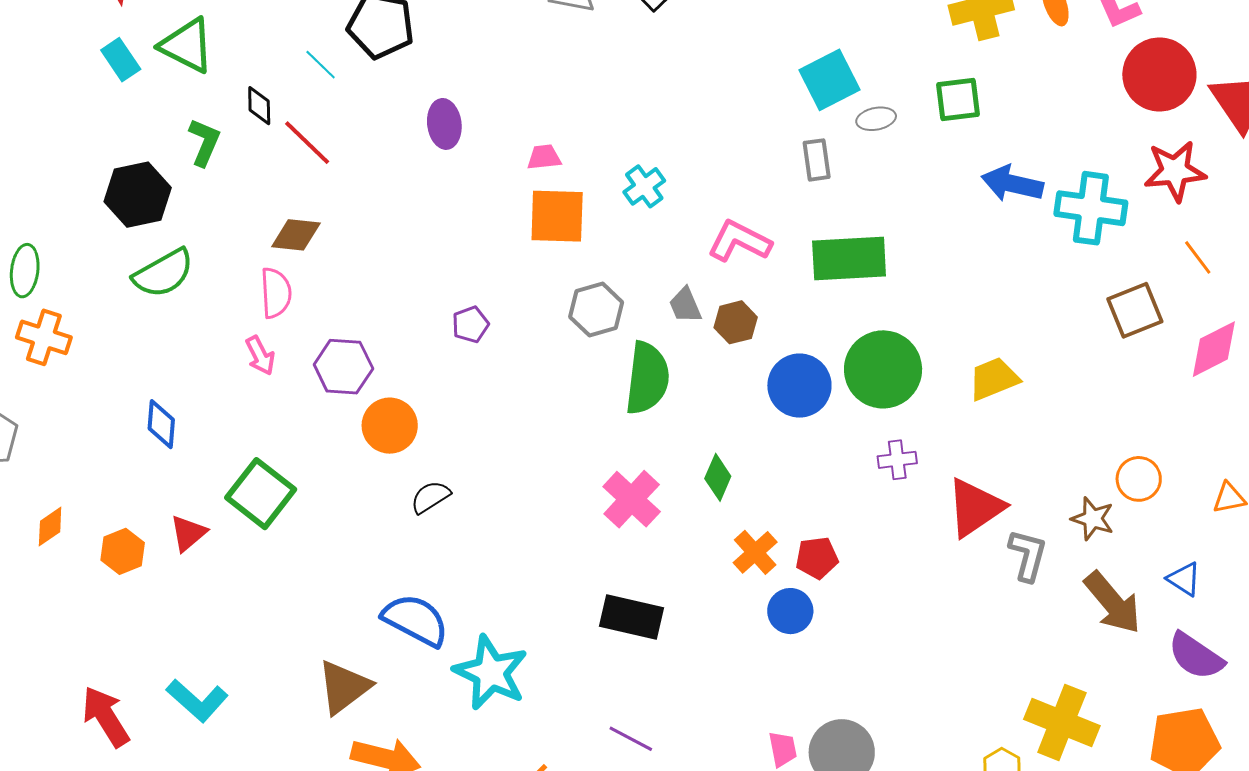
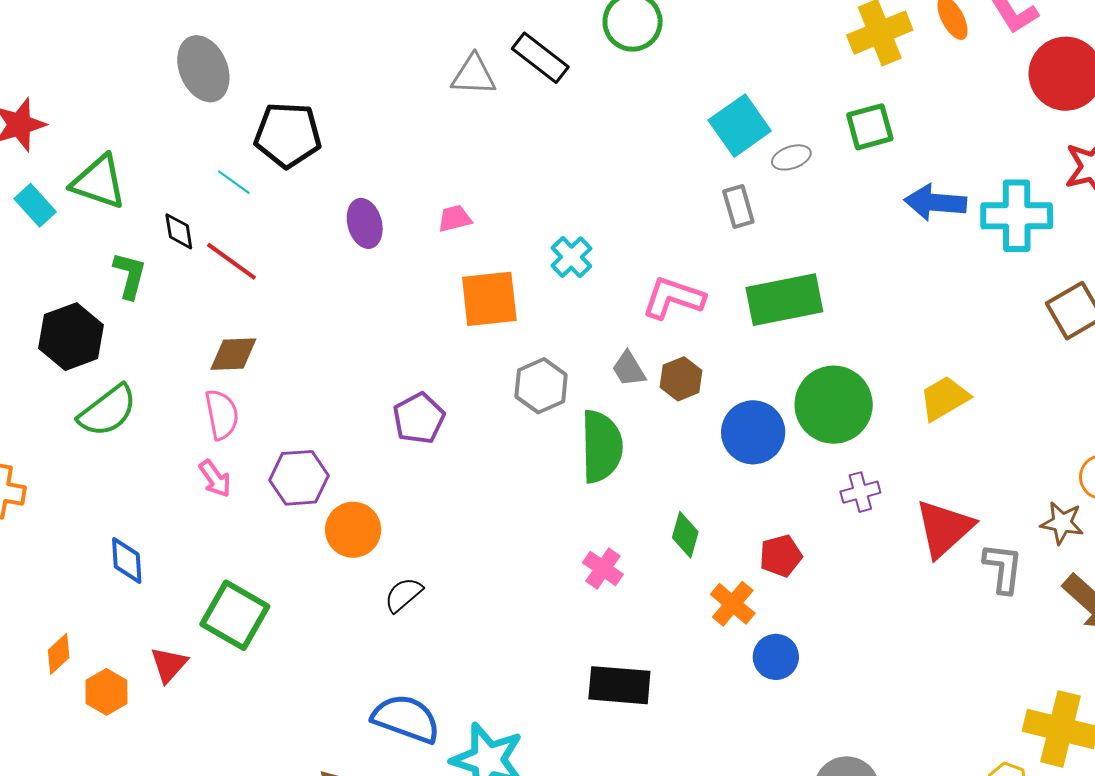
pink trapezoid: (544, 157) -> (455, 219), moved
purple pentagon: (470, 325) -> (419, 418), size x1.4
pink cross: (632, 499) -> (603, 568), size x0.7
orange diamond: (50, 526) -> (59, 654), moved
red pentagon: (817, 558) -> (781, 556), moved

